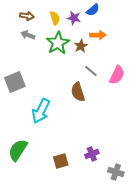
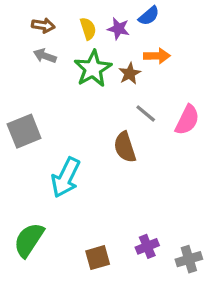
gray cross: (116, 172) -> (189, 259), moved, turned -35

